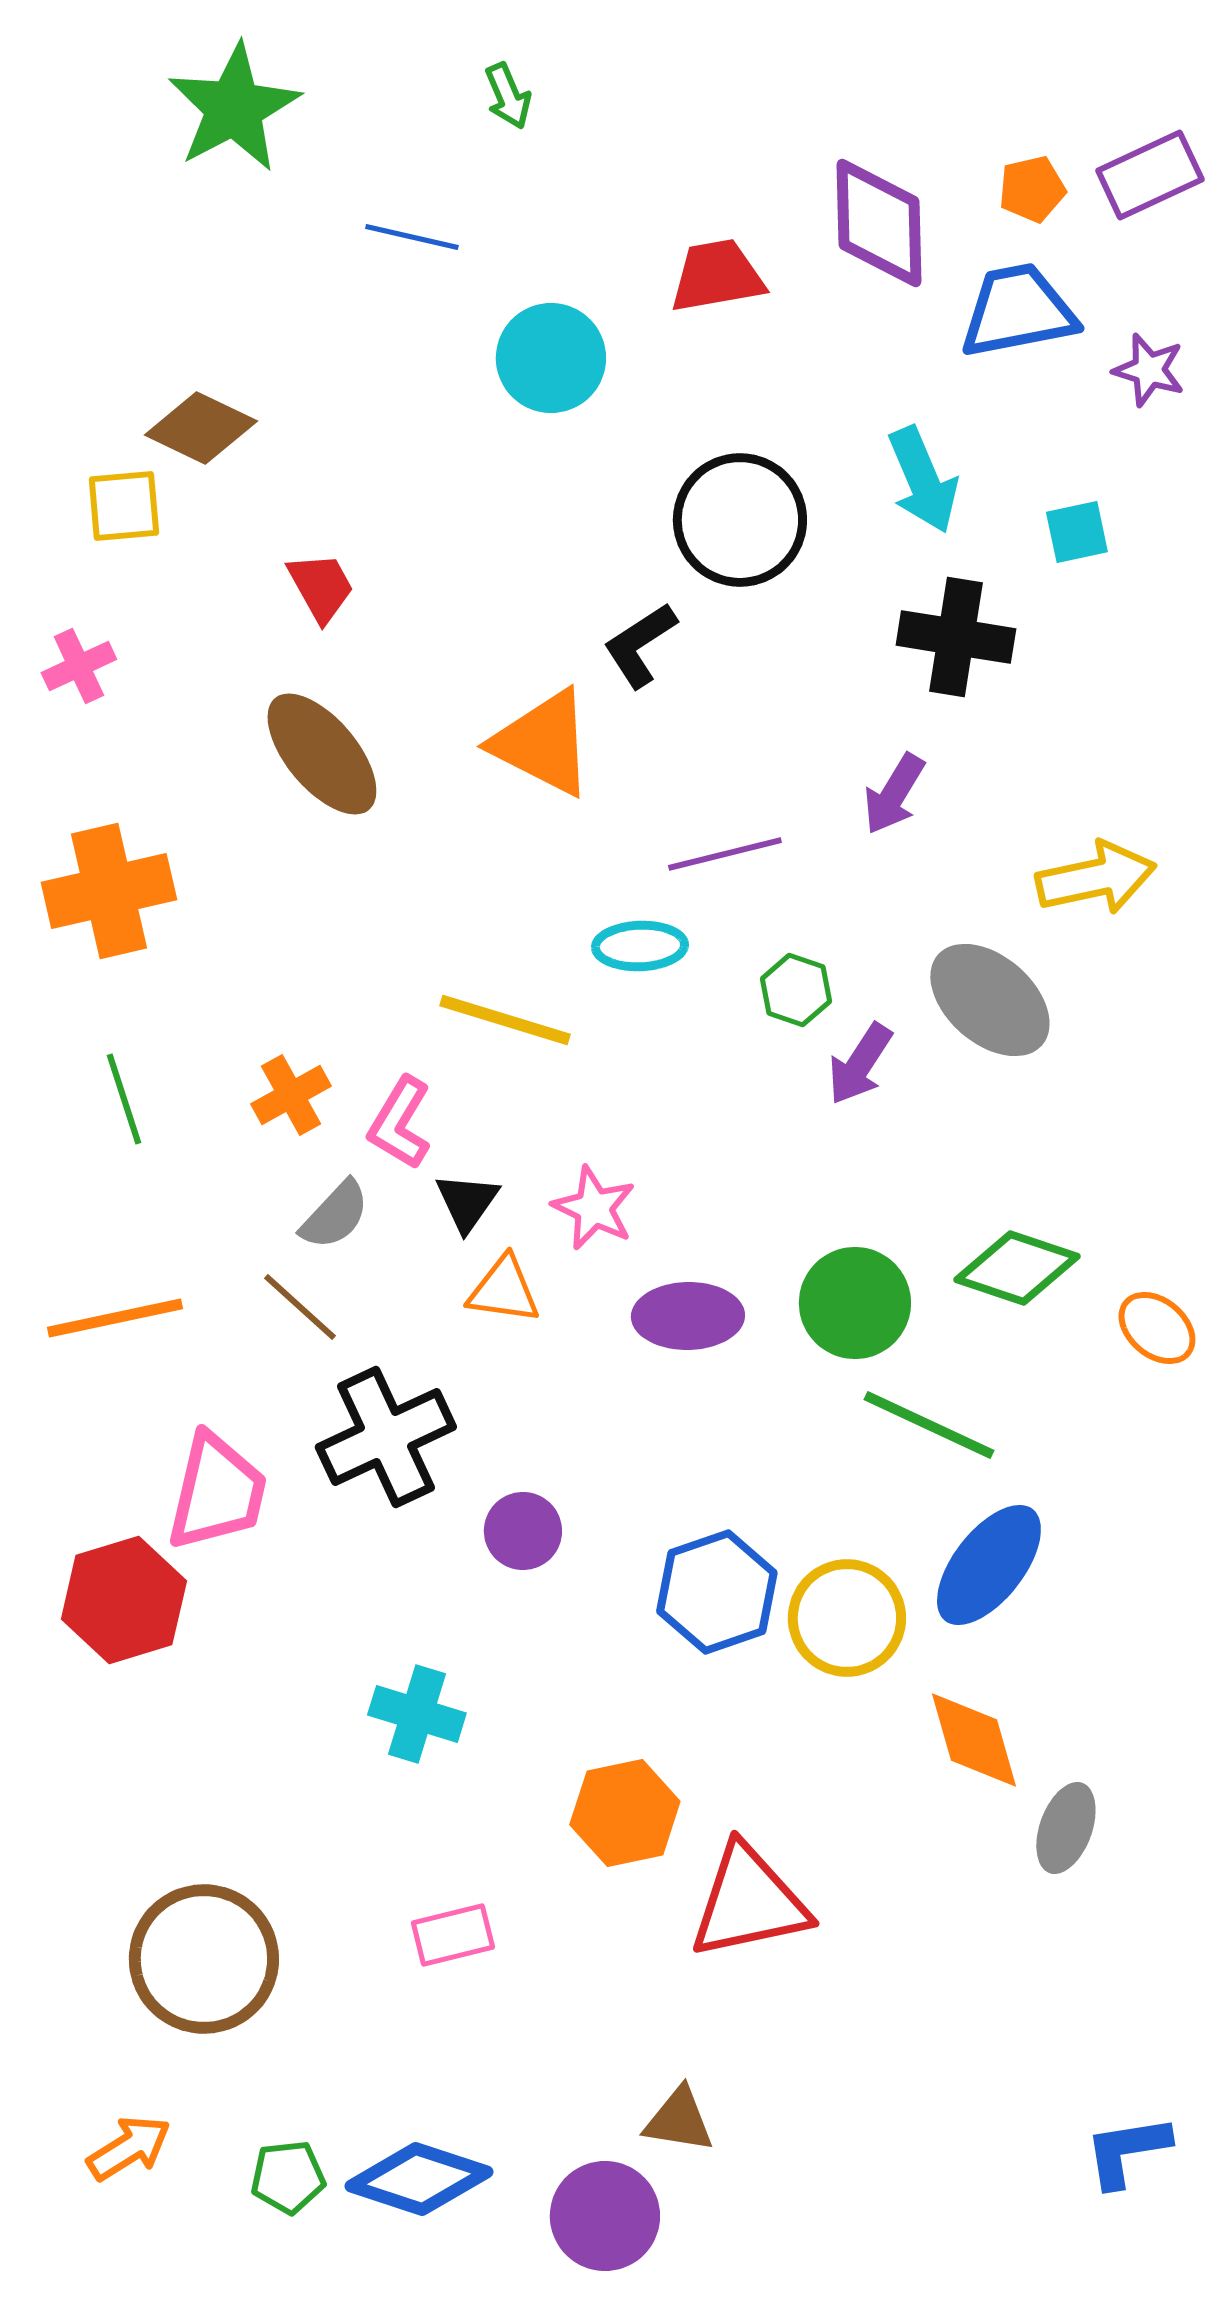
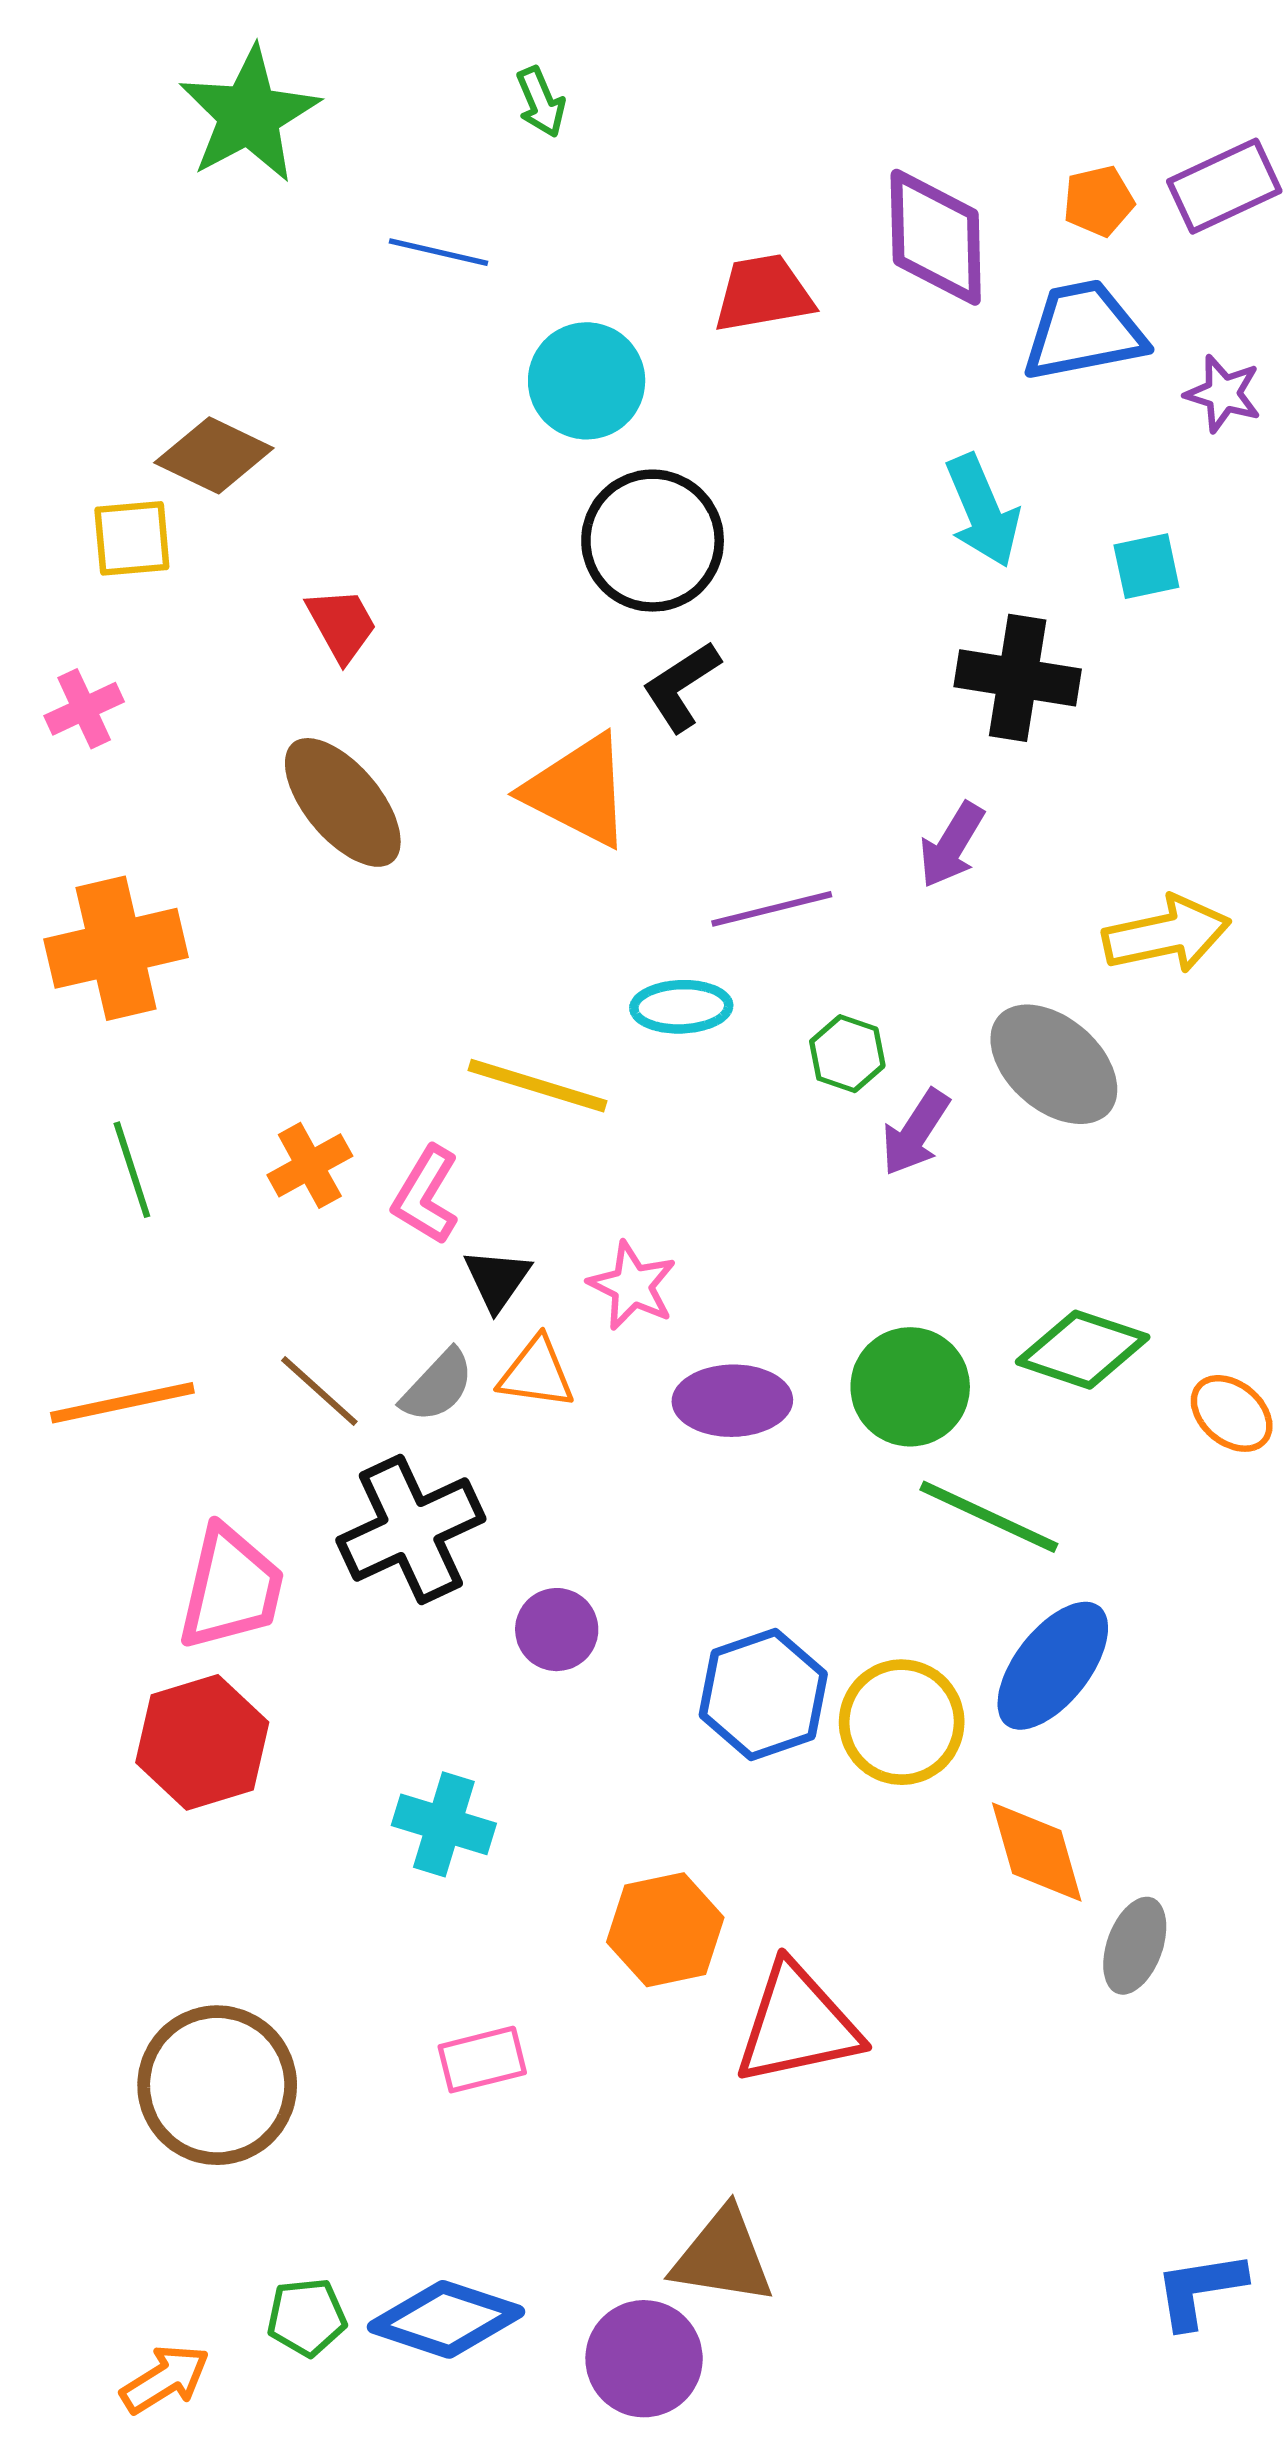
black circle: (740, 520) -> (653, 541), moved
gray semicircle: (335, 1215) -> (438, 1386), moved
red hexagon: (124, 1600) -> (202, 1742), moved
brown triangle: (679, 2120) -> (723, 2257), size x1.4
orange arrow: (129, 2148) -> (165, 2379), moved

